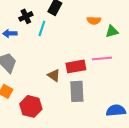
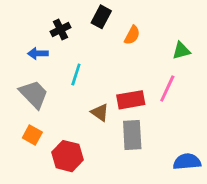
orange semicircle: (94, 20) -> (132, 35), moved, turned -64
cyan line: (42, 28) -> (76, 75), moved
pink line: (102, 58) -> (167, 89), turned -60

